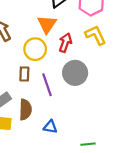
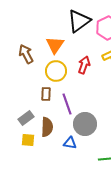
orange triangle: (47, 24) -> (55, 45), moved
gray circle: (75, 73) -> (85, 124), moved

